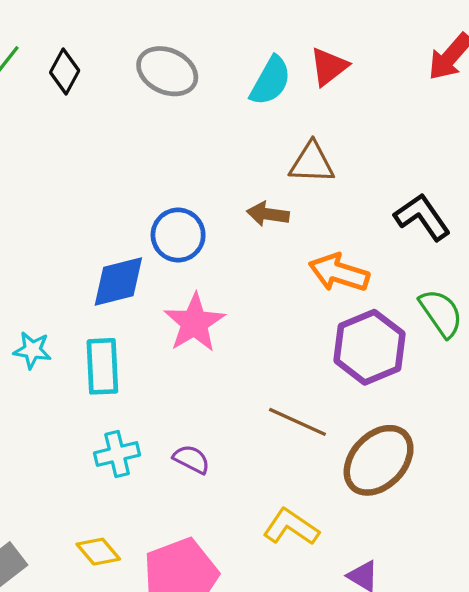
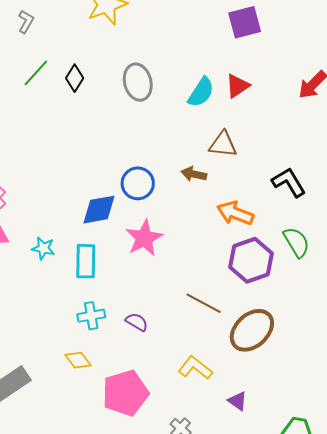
gray ellipse: (167, 71) -> (138, 82), turned 48
yellow diamond: (98, 552) -> (78, 360), moved

